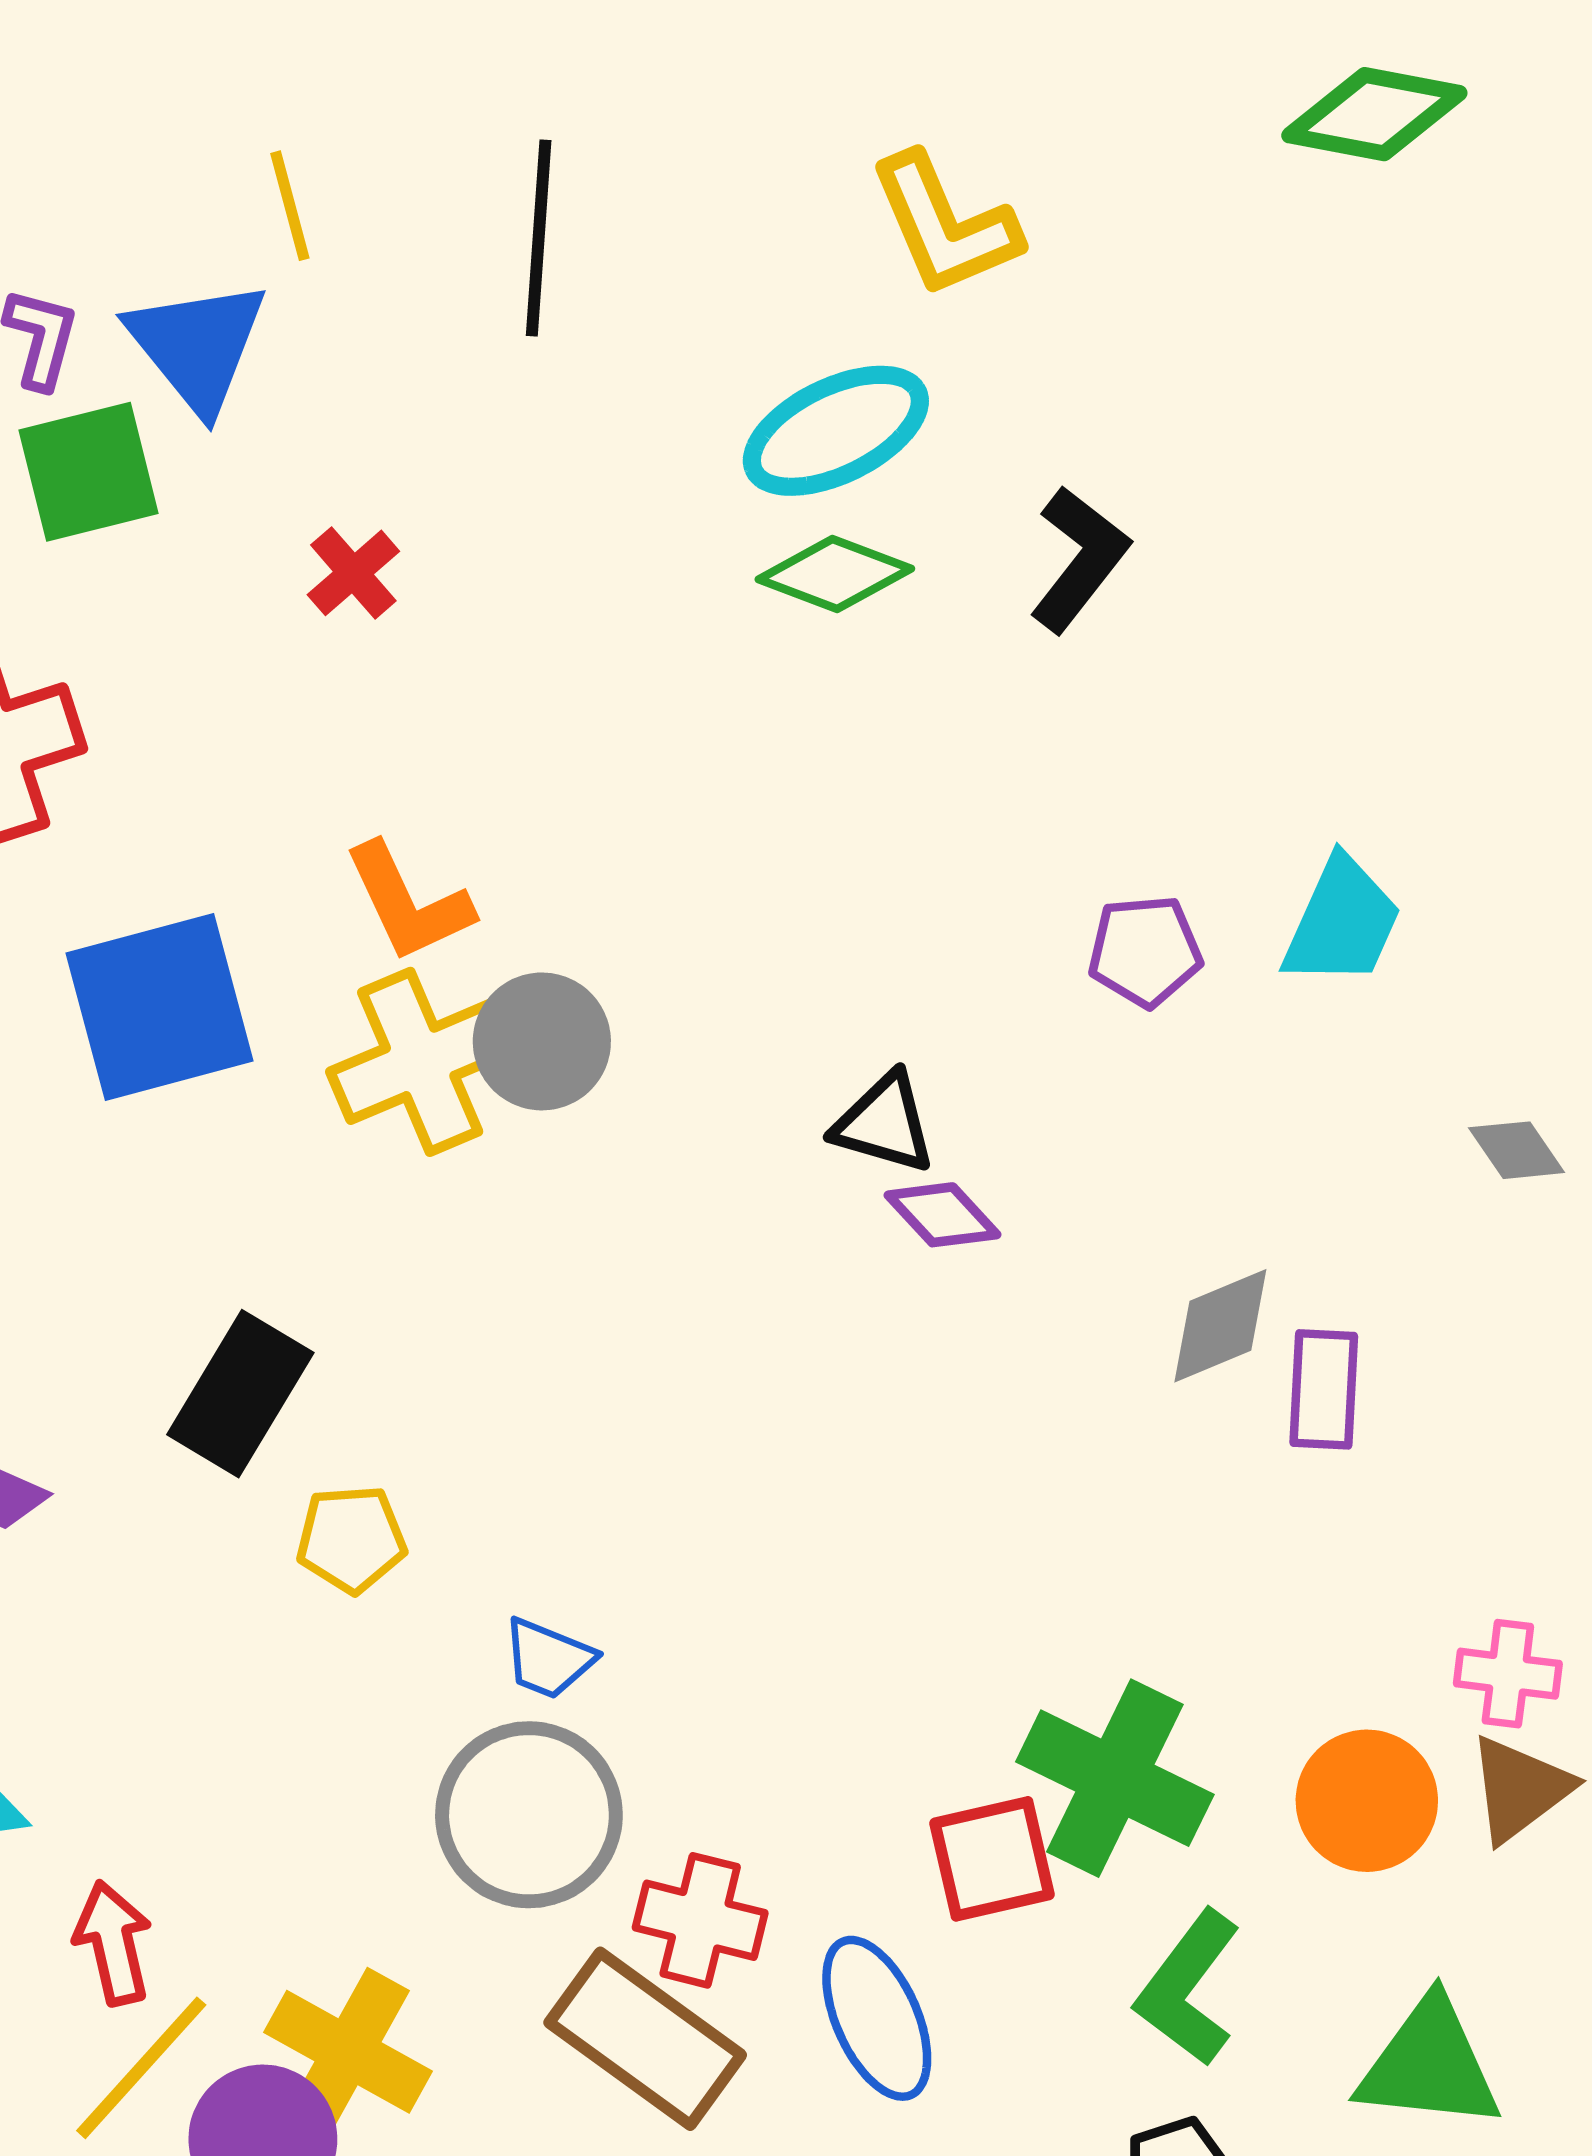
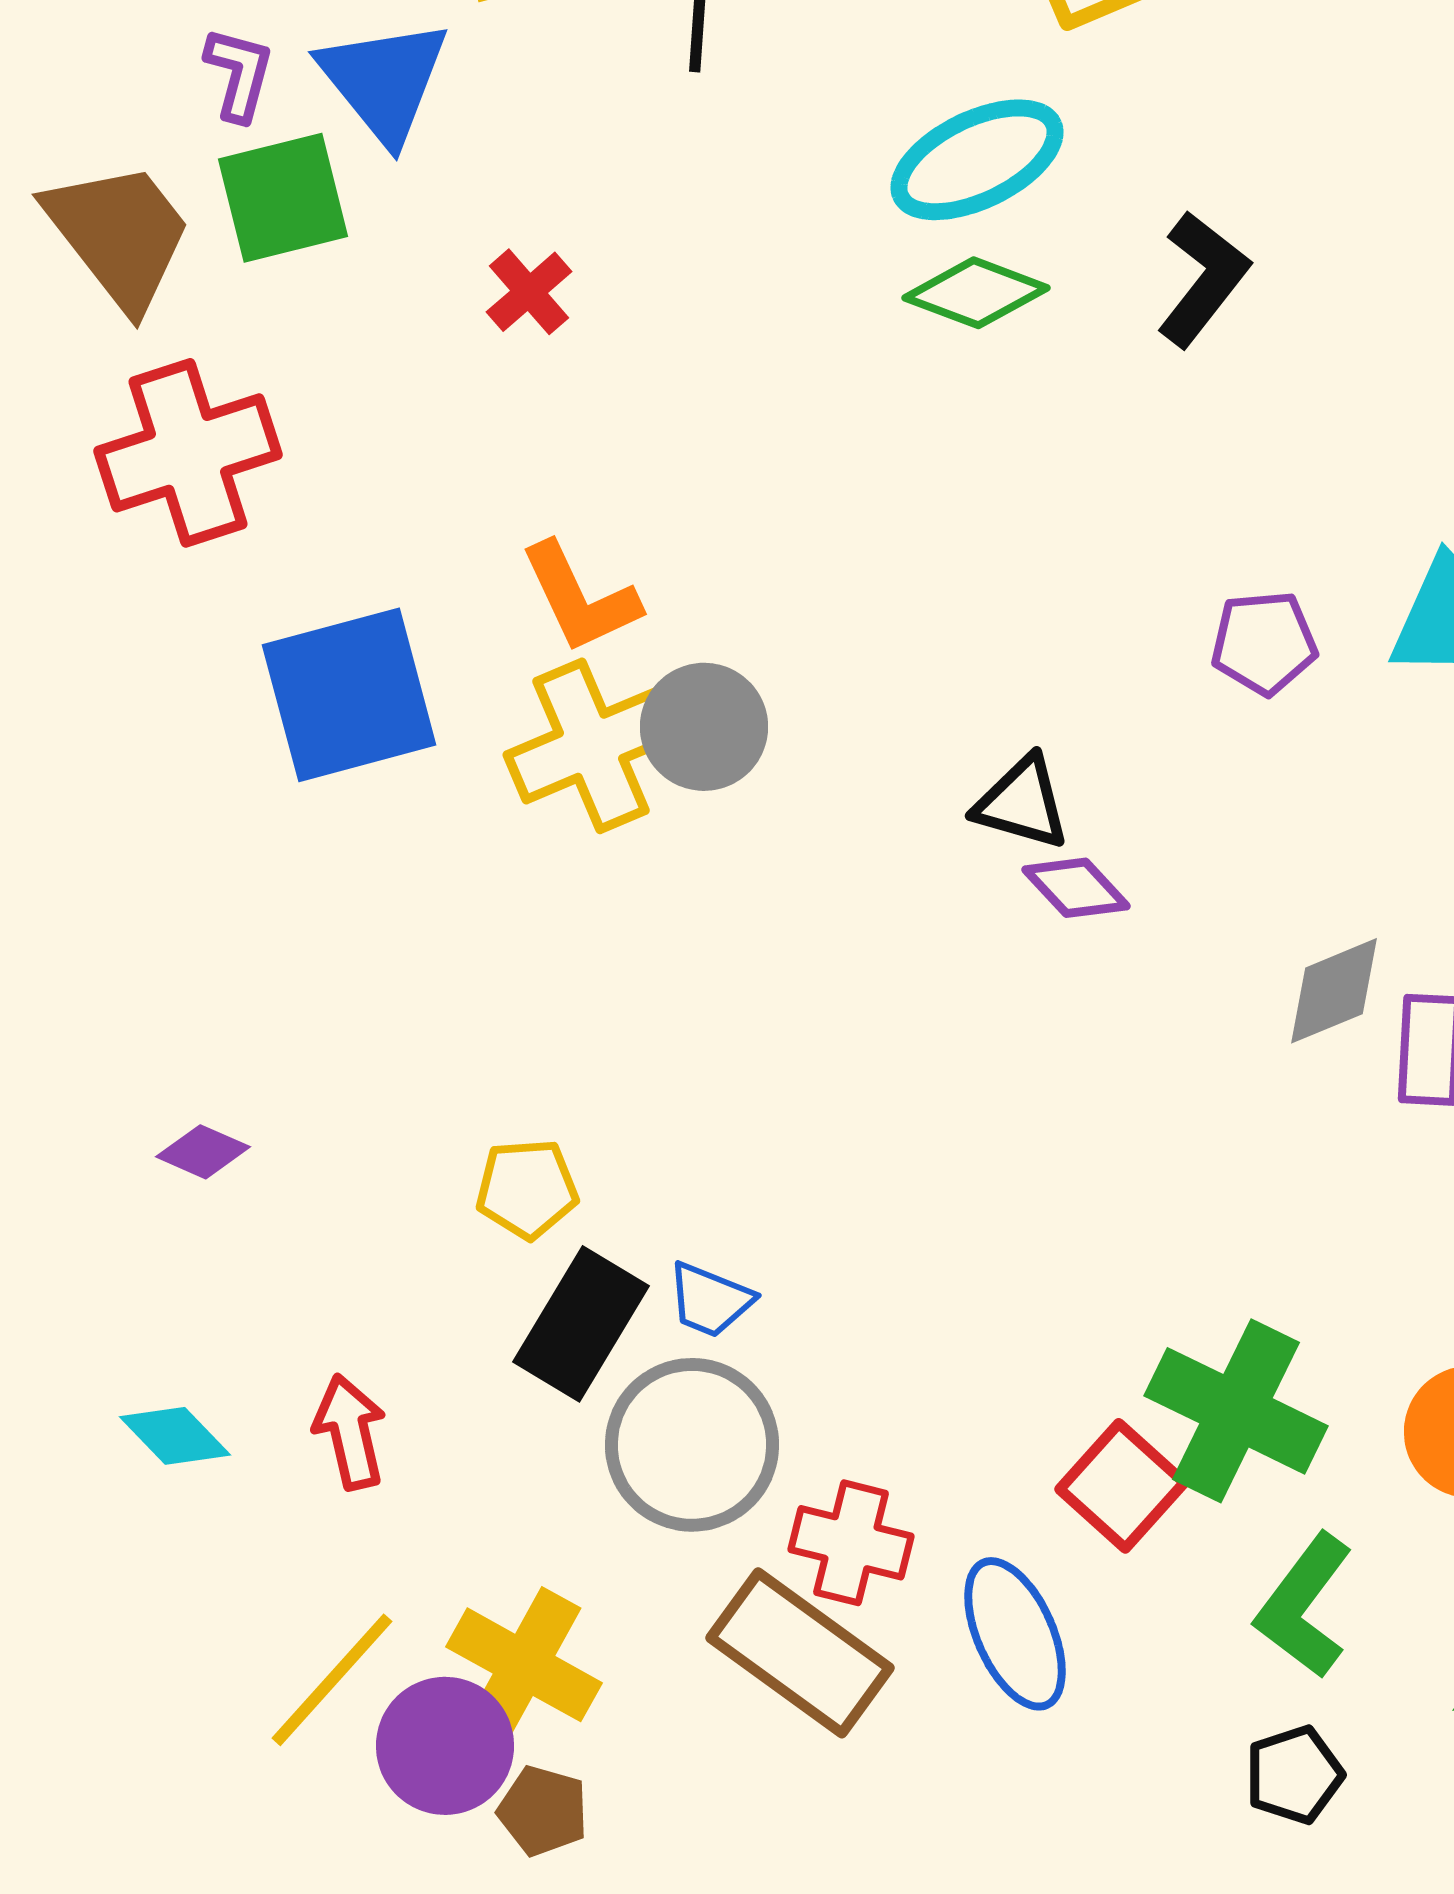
black rectangle: (240, 1394) -> (581, 1324), moved
red square: (992, 1859) -> (1122, 1486), turned -35
red arrow: (113, 1943) -> (350, 1432), moved

